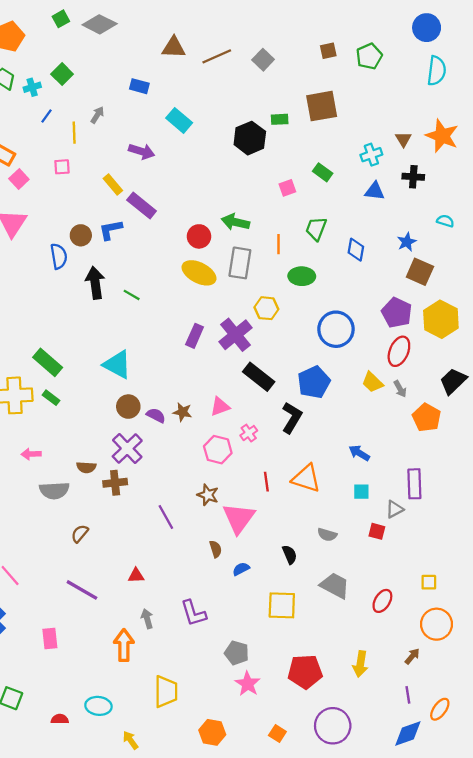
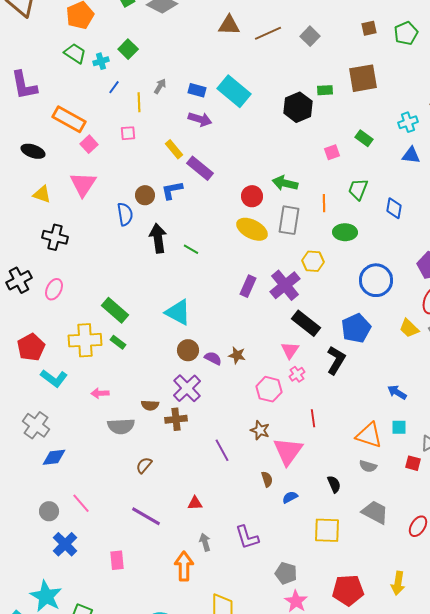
blue rectangle: (139, 86) -> (197, 90), moved
cyan rectangle: (179, 120) -> (234, 91), size x1.4
pink triangle: (220, 407) -> (290, 350), moved, turned -36
orange triangle: (306, 478) -> (369, 435), moved

